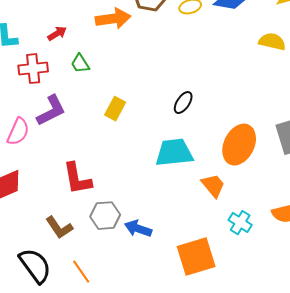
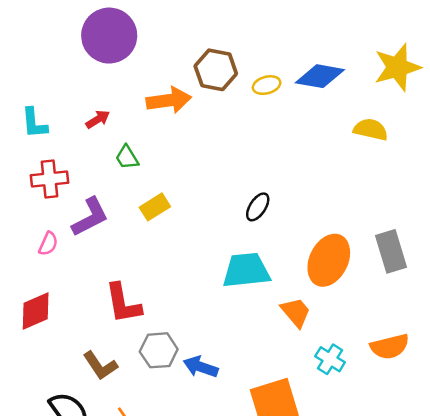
red cross: (33, 69) -> (50, 179), moved
yellow rectangle: (115, 109) -> (155, 207), moved, turned 30
pink semicircle: (18, 132) -> (48, 244), size x0.7

